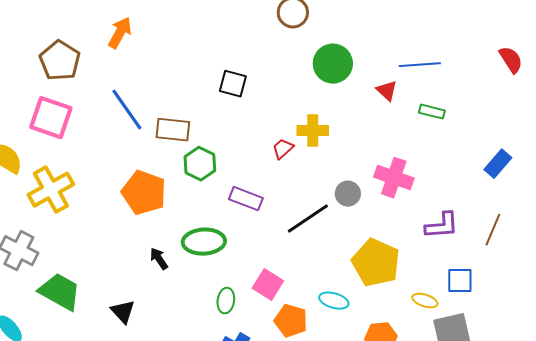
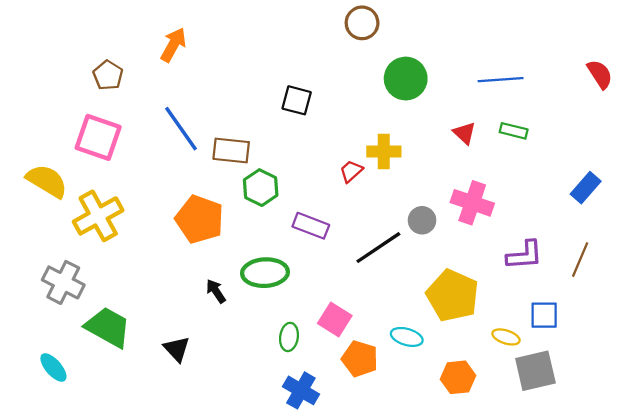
brown pentagon: (60, 61) -> (108, 75), size x0.7
red triangle: (387, 91) -> (465, 133), moved

